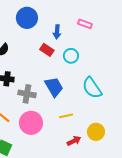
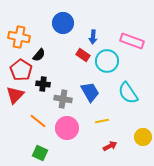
pink rectangle: (85, 24) -> (132, 41), moved, size x1.6
cyan circle: (71, 56) -> (107, 61), size x1.5
yellow circle: (96, 132) -> (143, 137), moved

